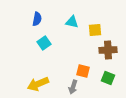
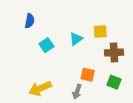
blue semicircle: (37, 19) -> (30, 21), moved
cyan triangle: (72, 22) -> (76, 39), moved, turned -48

